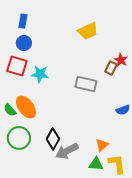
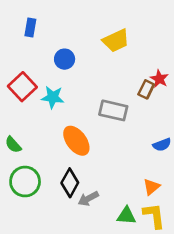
blue circle: (24, 43) -> (65, 59), moved
red square: (17, 66) -> (22, 87), turned 30
orange ellipse: (26, 107) -> (76, 141), moved
orange triangle: (102, 145) -> (151, 187), moved
gray arrow: (67, 151) -> (88, 199), size x0.7

